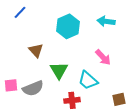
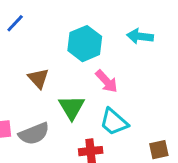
pink arrow: (103, 57) -> (107, 81), moved

